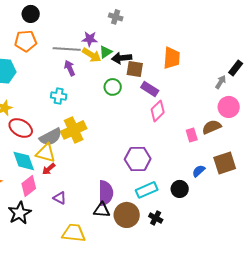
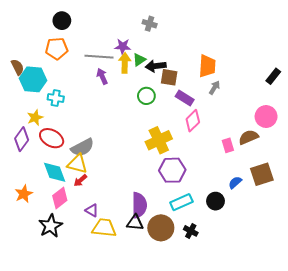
yellow arrow: (92, 55) -> (125, 63), turned -120
gray arrow: (221, 82) -> (214, 88), moved
cyan cross: (59, 96) -> (56, 98), moved
yellow cross: (74, 130) -> (159, 140), moved
yellow trapezoid: (74, 233) -> (104, 228), moved

